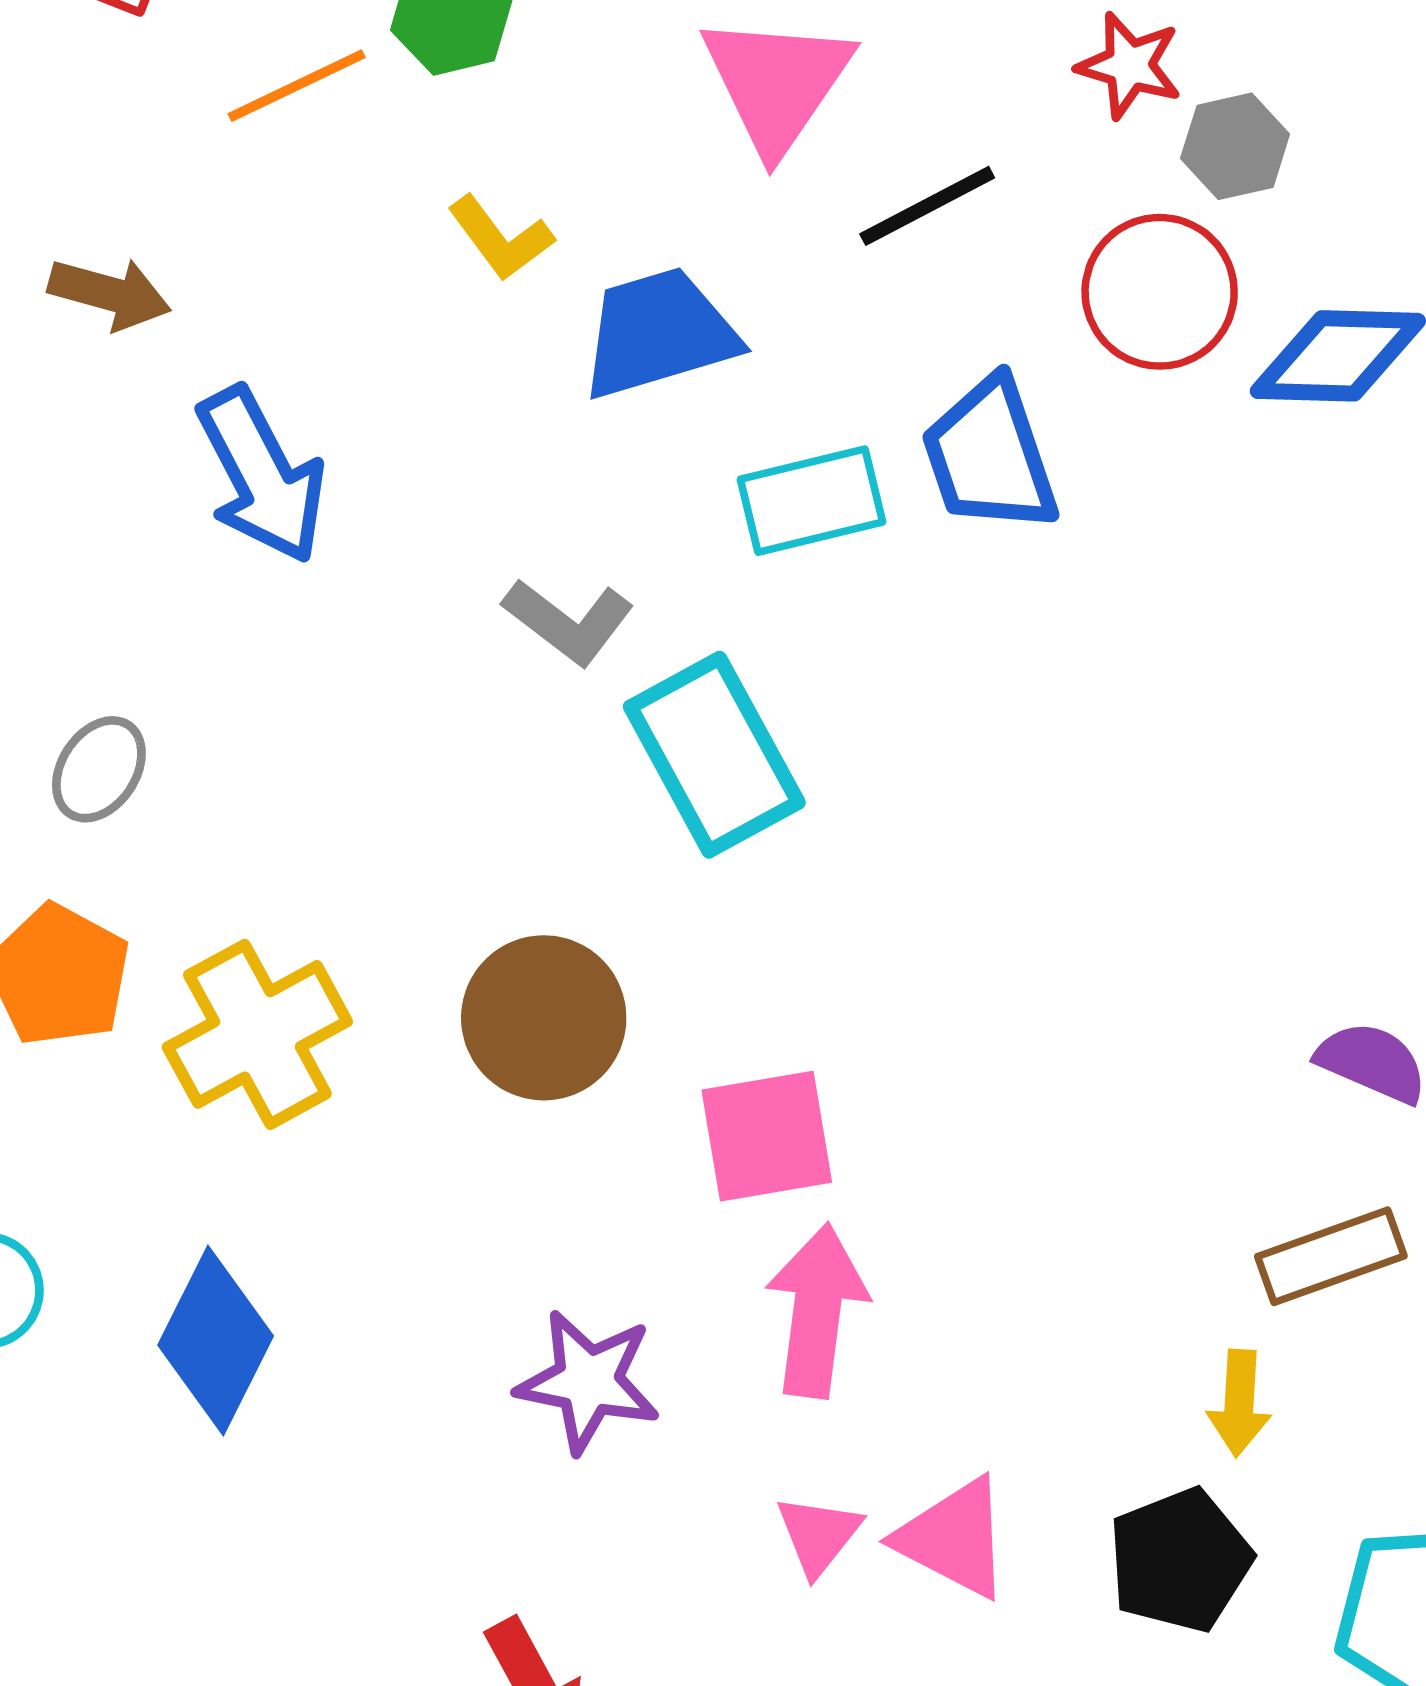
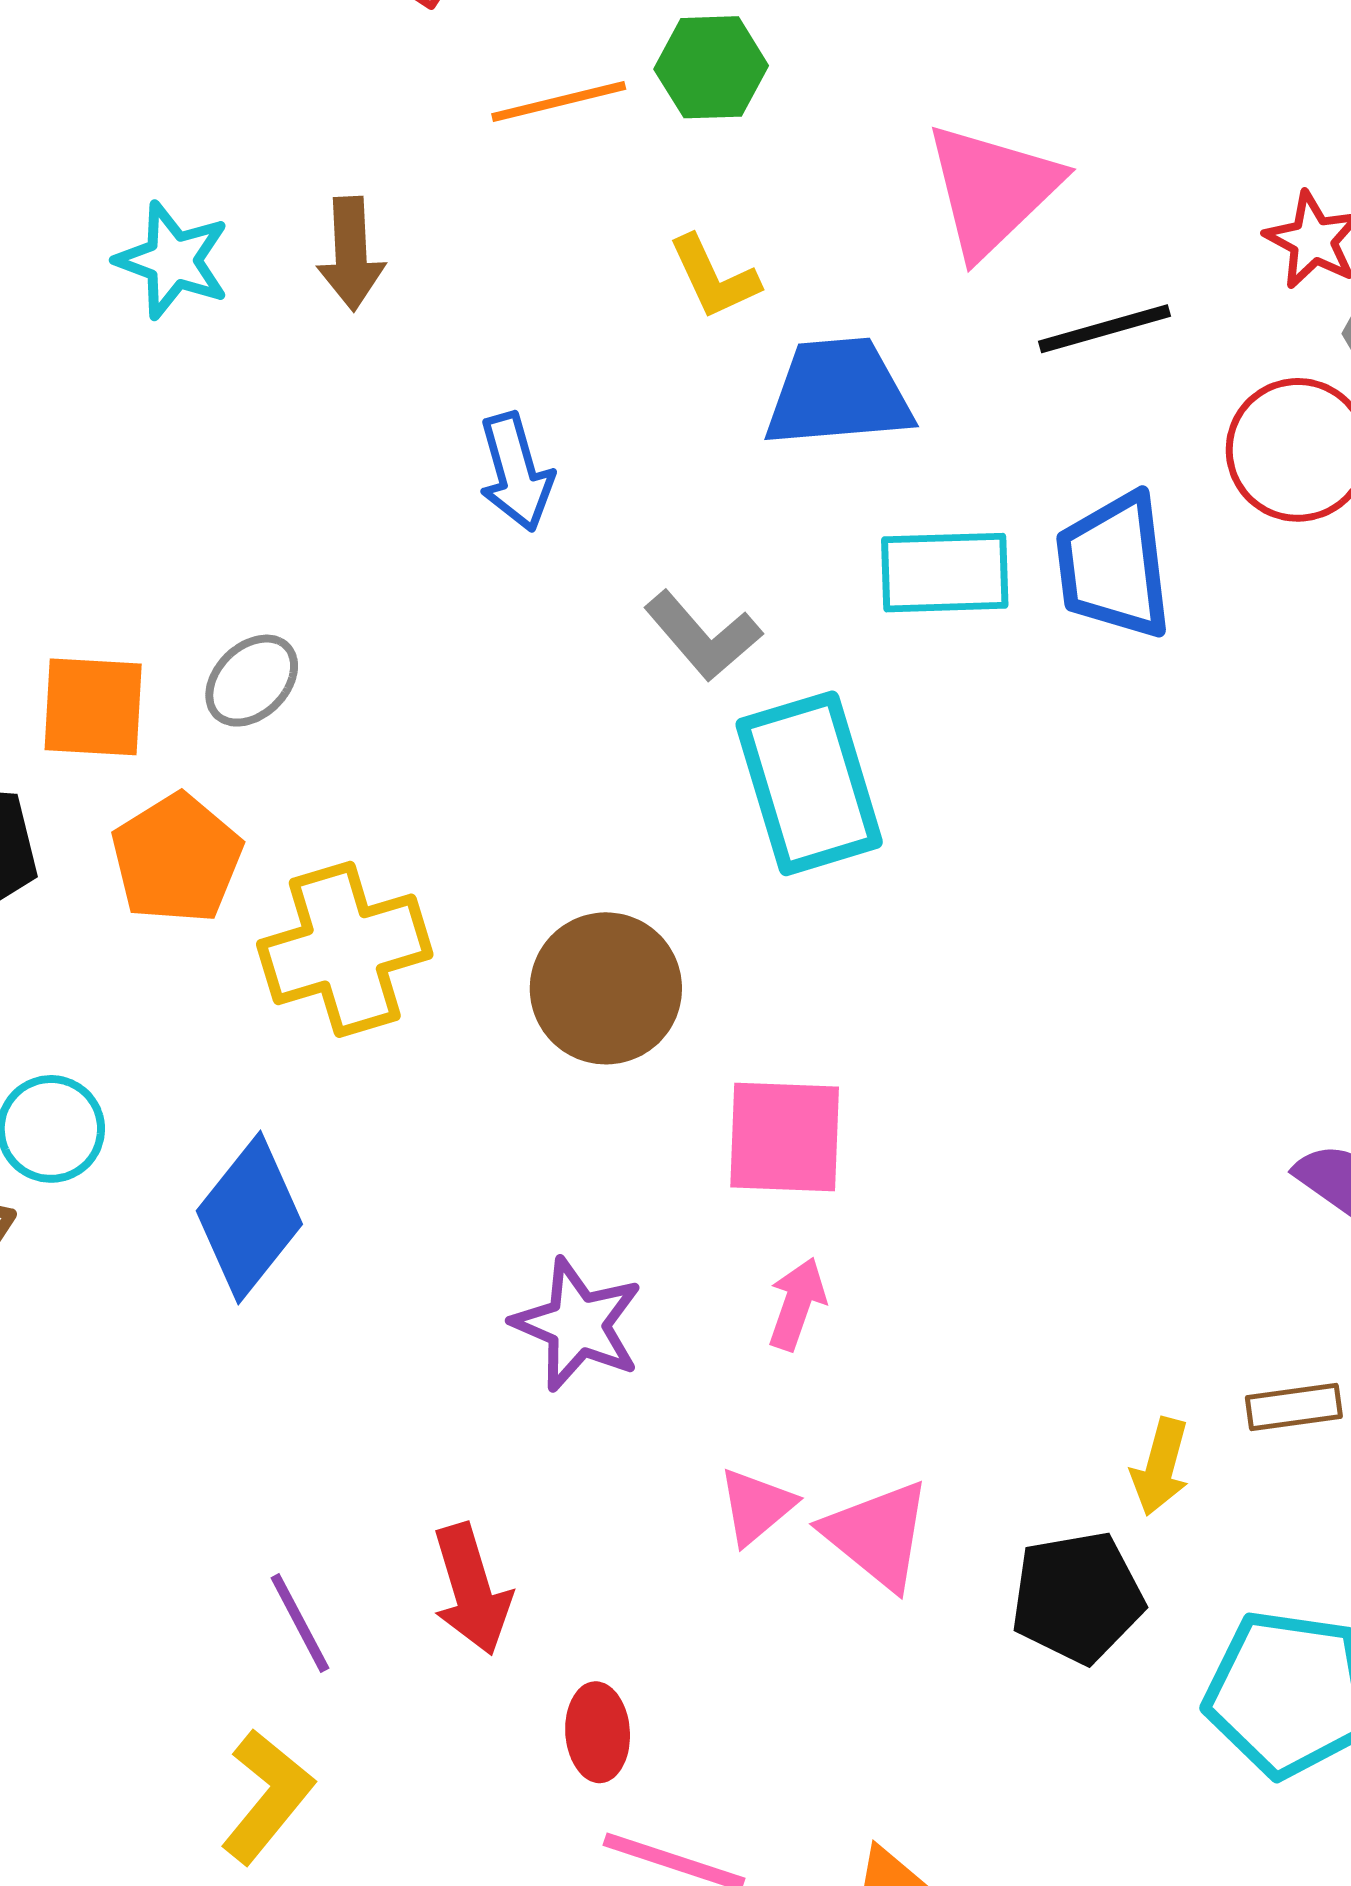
brown arrow: (110, 294) -> (351, 254), turned 60
blue arrow: (262, 475) -> (516, 472), moved, size x0.7
brown rectangle: (1331, 1256) -> (1294, 1407), moved, size x0.7
pink arrow: (817, 1311) -> (797, 1304), size x0.6

